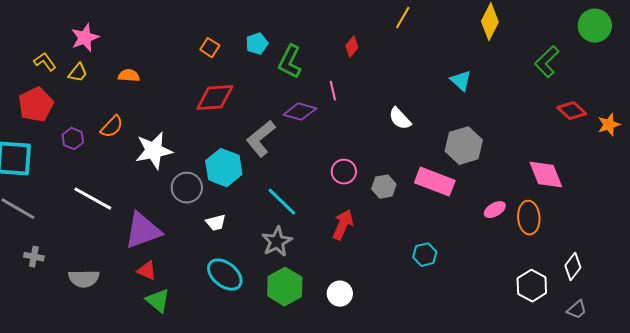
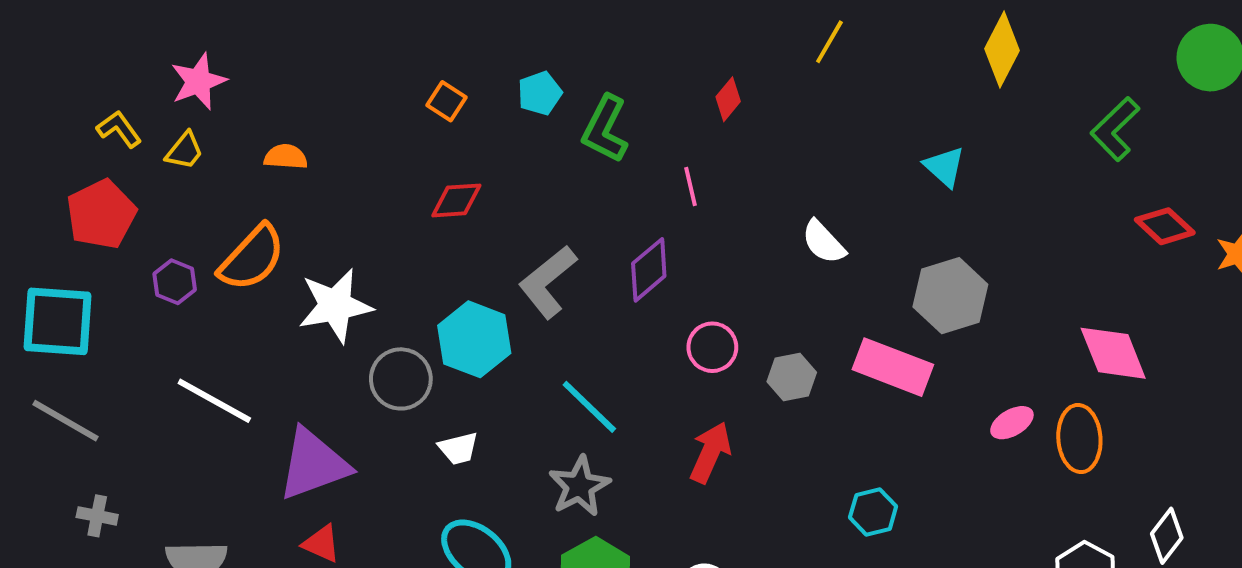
red diamond: (215, 98) -> (456, 200), size x0.7
purple diamond: (300, 112) -> (649, 270), moved, turned -56
orange semicircle: (112, 127) -> (252, 258), size x1.5

